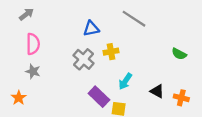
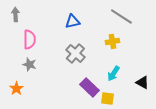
gray arrow: (26, 14) -> (15, 14), moved, turned -56
blue triangle: (91, 29) -> (72, 21), moved
yellow cross: (111, 52) -> (112, 41), moved

